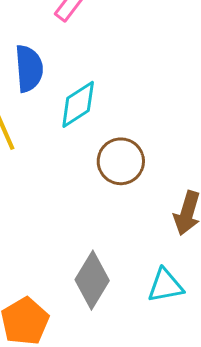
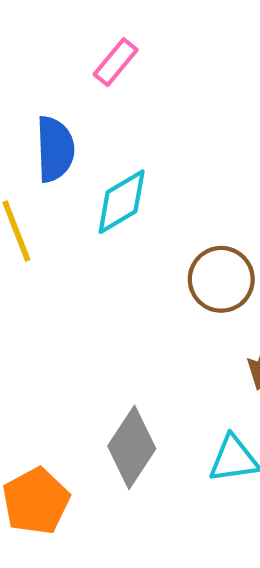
brown circle: (121, 161) -> (221, 279), moved

